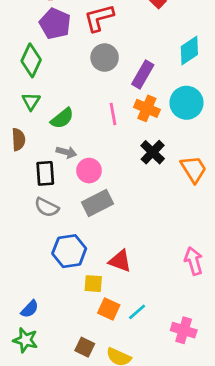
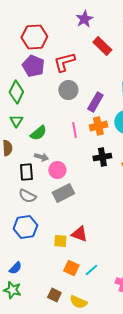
orange cross: (147, 108) -> (98, 126), turned -36
black cross: (153, 152) -> (102, 157), turned 36
blue hexagon: (69, 251) -> (25, 227), moved
yellow square: (93, 284) -> (60, 241), moved

